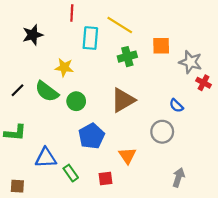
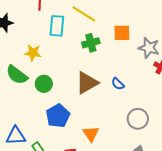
blue semicircle: (176, 106) -> (118, 84), moved
gray circle: (162, 132) -> (138, 119), moved

